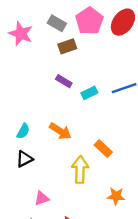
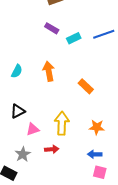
orange arrow: (60, 131) -> (49, 71), turned -132
black triangle: (24, 159) -> (18, 111), moved
yellow arrow: (80, 169) -> (62, 123), moved

